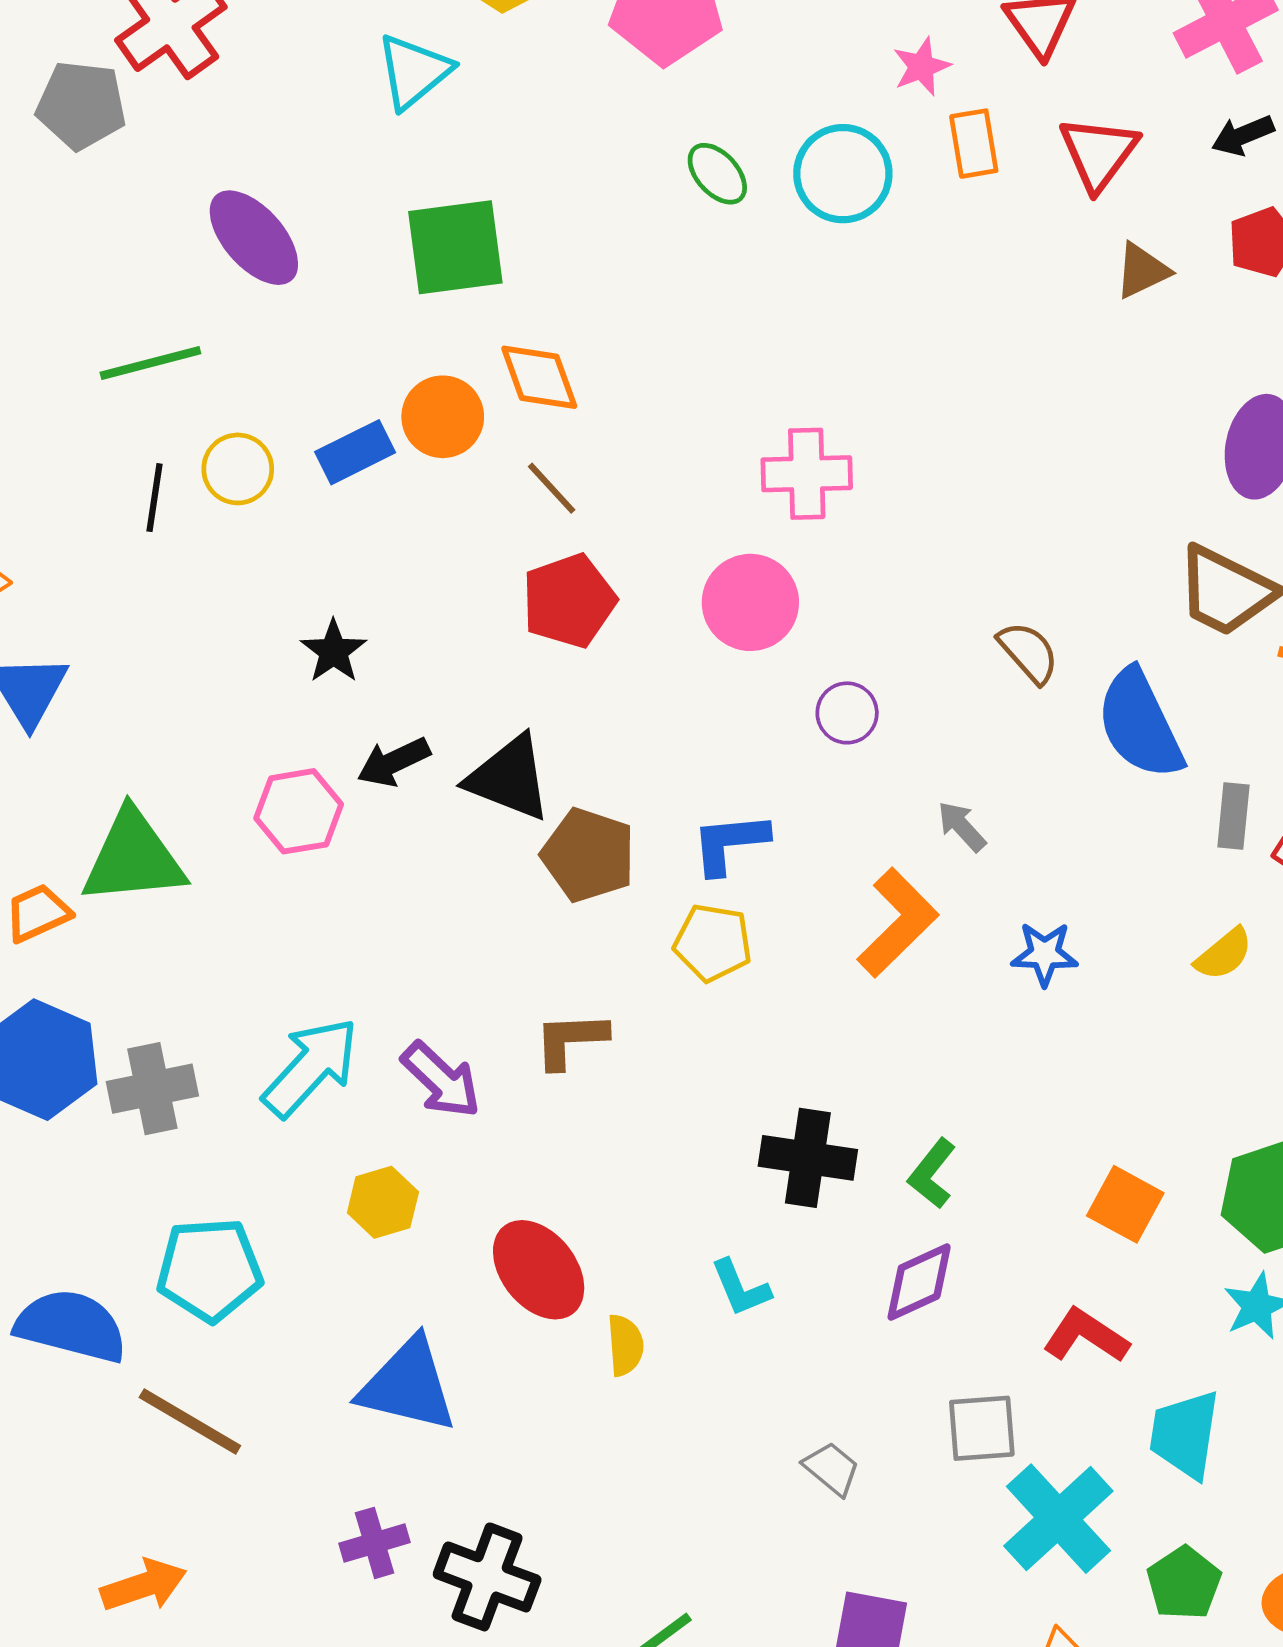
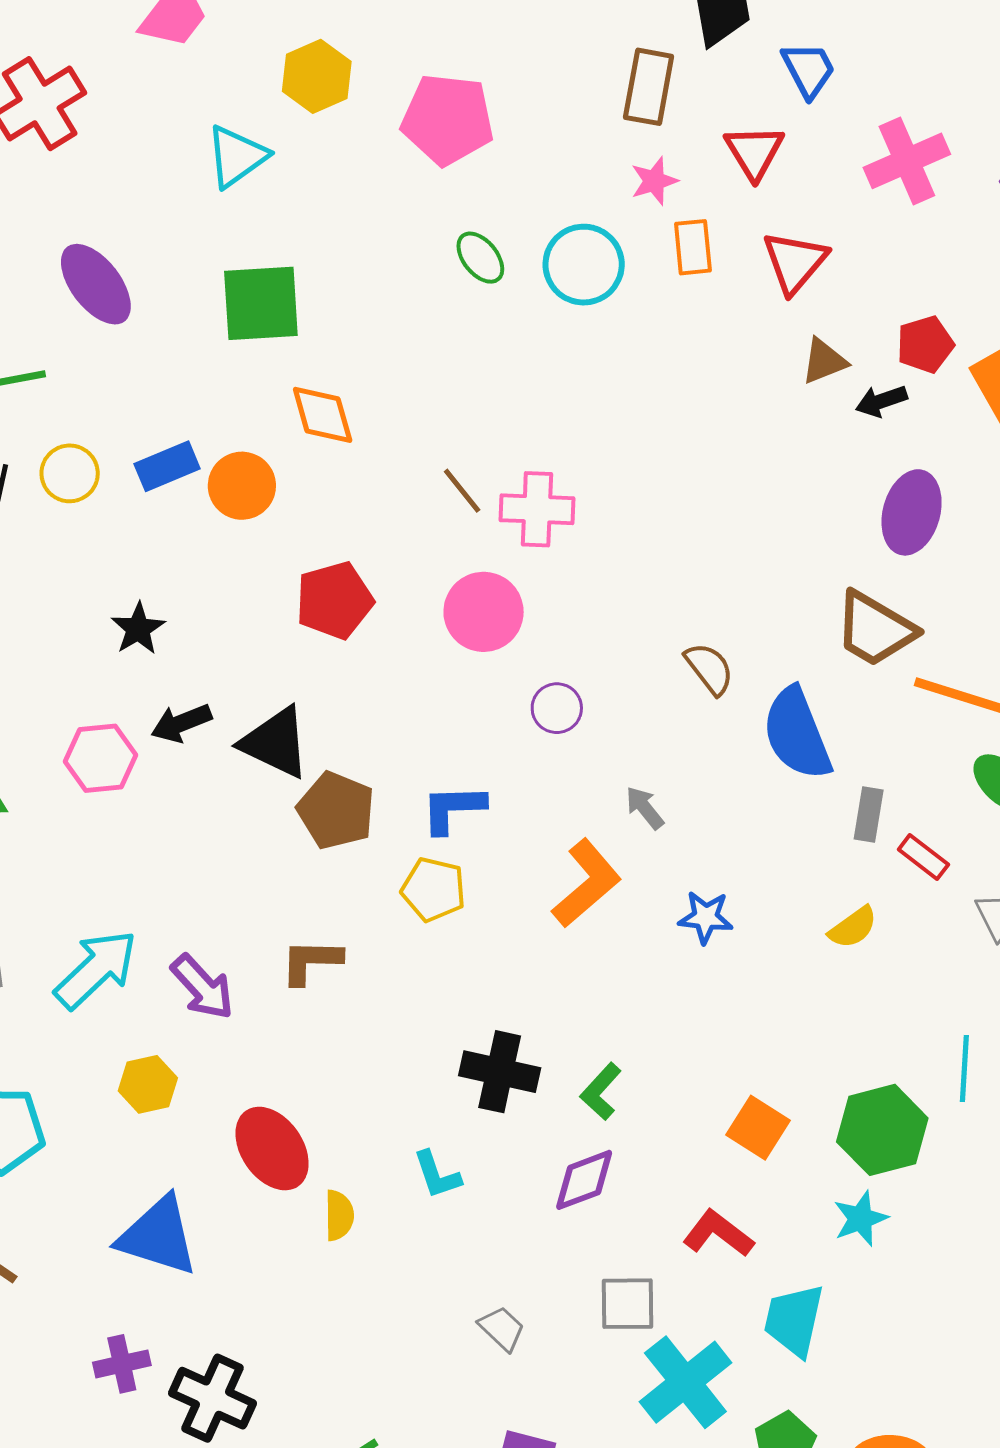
black arrow: (1243, 135) -> (881, 401), moved
orange circle: (443, 417) -> (242, 486), moved
brown line: (552, 488) -> (462, 491), moved

